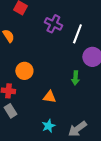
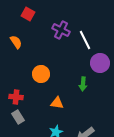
white line: (77, 34) -> (85, 40), turned -48
orange circle: (24, 71) -> (41, 74), moved

